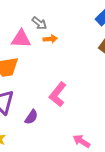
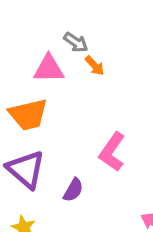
orange arrow: (50, 39) -> (95, 66), turned 56

